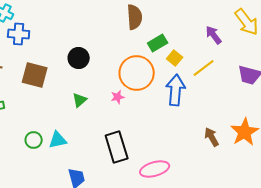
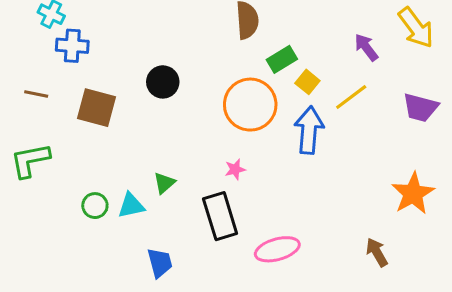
pink star: (118, 97) -> (235, 169), moved
green triangle: (80, 100) -> (164, 183), moved
brown arrow: (212, 137) -> (377, 252), moved

